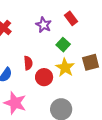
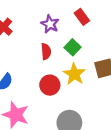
red semicircle: (28, 63) -> (46, 51), moved

